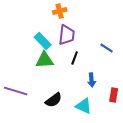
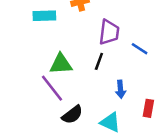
purple trapezoid: (67, 35) -> (109, 32), moved
cyan rectangle: (43, 41) -> (44, 16), moved, turned -48
purple line: (16, 91) -> (52, 88), moved, turned 35

